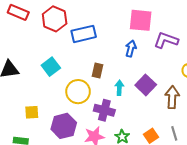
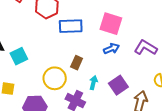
pink square: (141, 20) -> (111, 24), moved
blue arrow: (131, 49) -> (111, 49), turned 42
cyan square: (51, 67) -> (19, 56), moved

